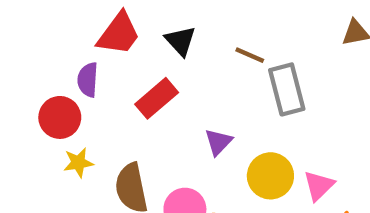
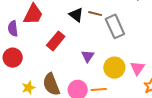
black triangle: (180, 41) -> (76, 15), moved
purple semicircle: (88, 80) -> (13, 28), moved
yellow star: (78, 163) -> (28, 88), moved

